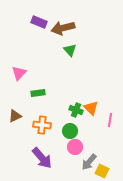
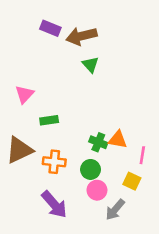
orange triangle: (91, 108) -> (118, 140), turned -35
brown triangle: (15, 116) -> (19, 150), size x1.6
yellow square: (102, 171) -> (132, 181), moved

